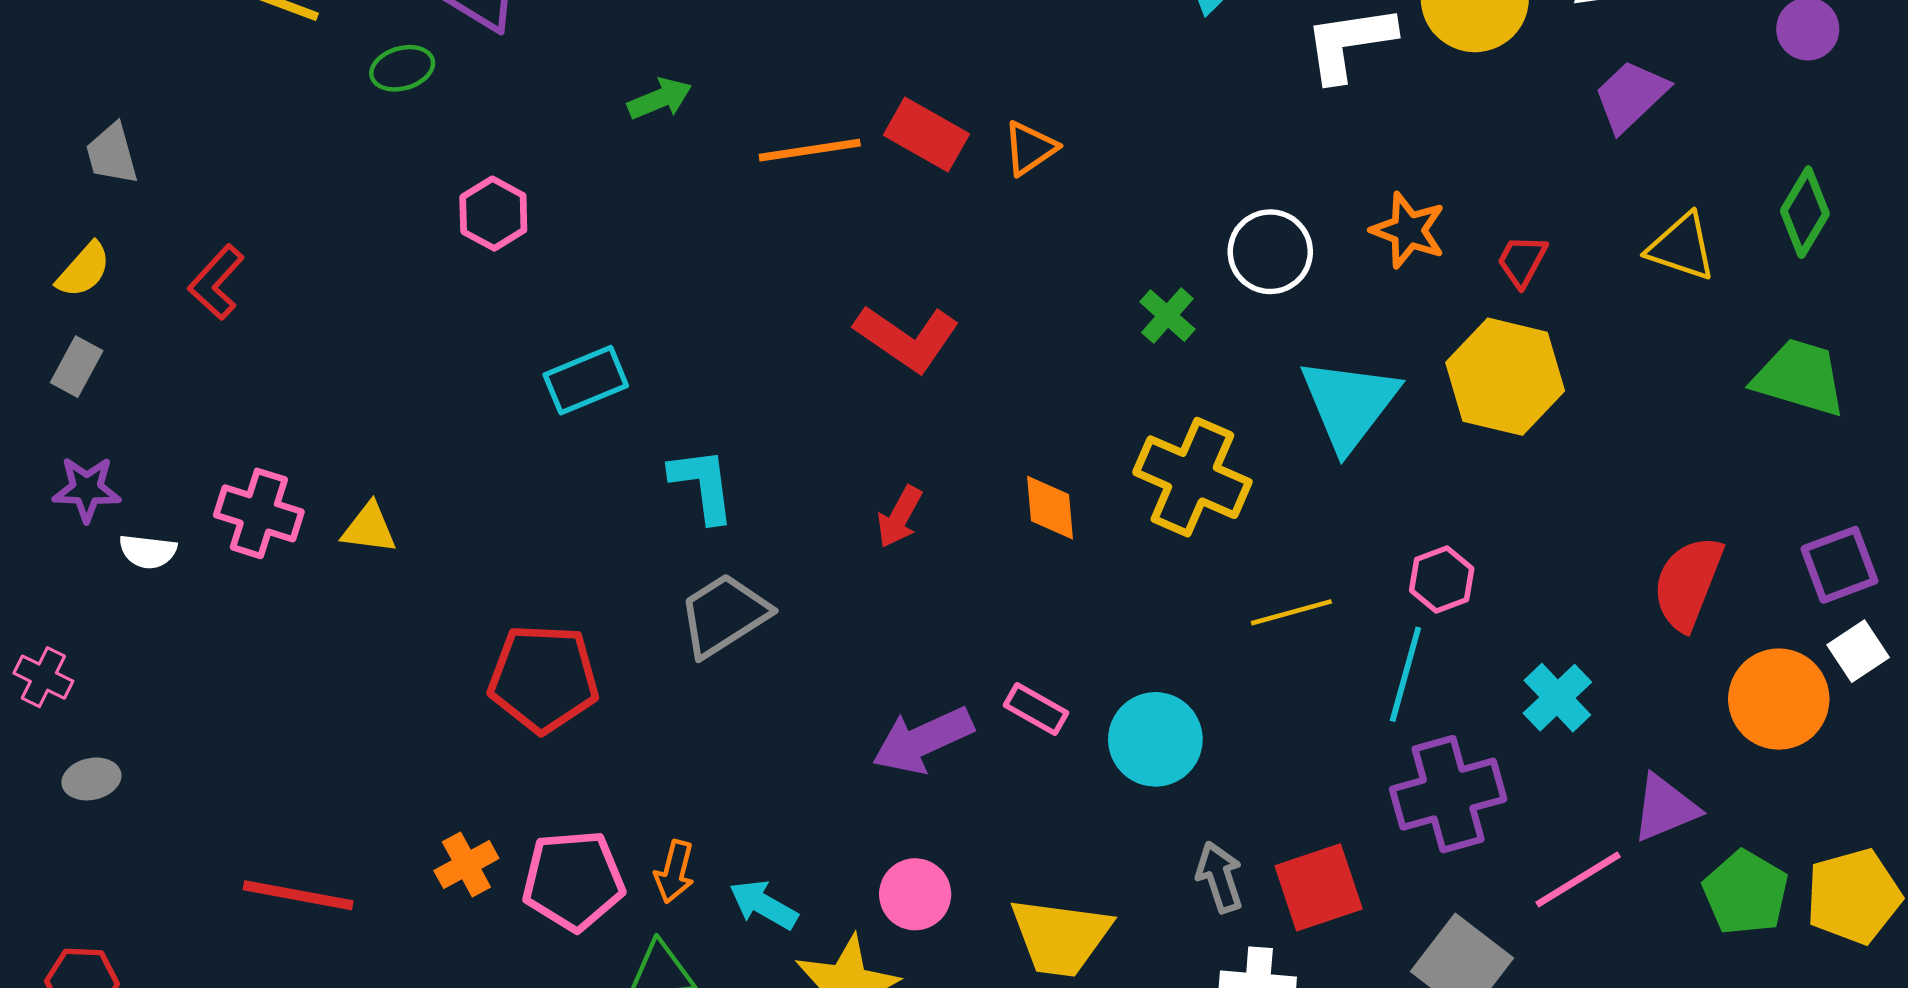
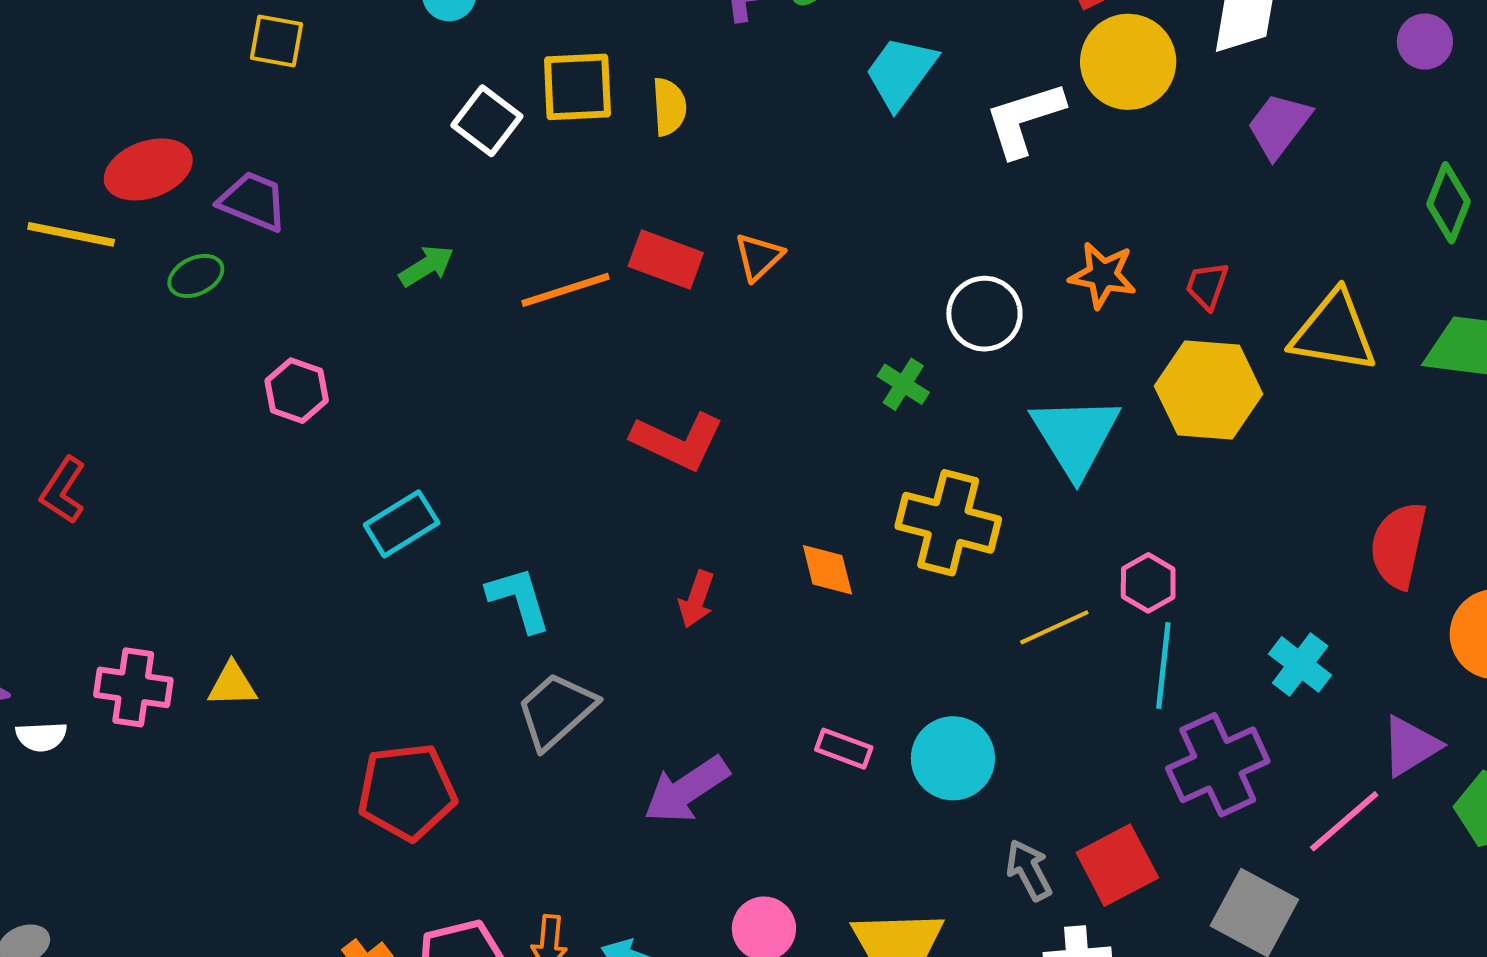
yellow triangle: (1682, 247) -> (1334, 332), moved, size x1.4
pink hexagon: (1442, 580) -> (1148, 583), moved
purple arrow: (923, 740) -> (686, 790), moved

